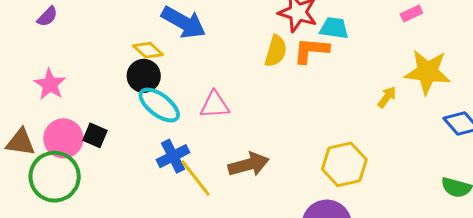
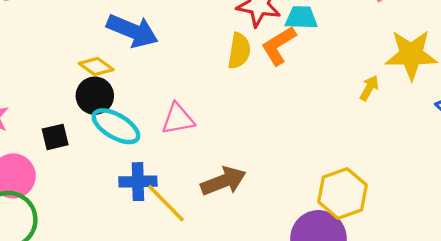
orange L-shape: (311, 50) -> (279, 46), turned -30
black square: (95, 135) -> (55, 137), moved, turned -30
blue cross: (173, 156) -> (138, 182), turned 32
yellow hexagon: (344, 164) -> (343, 193), moved

